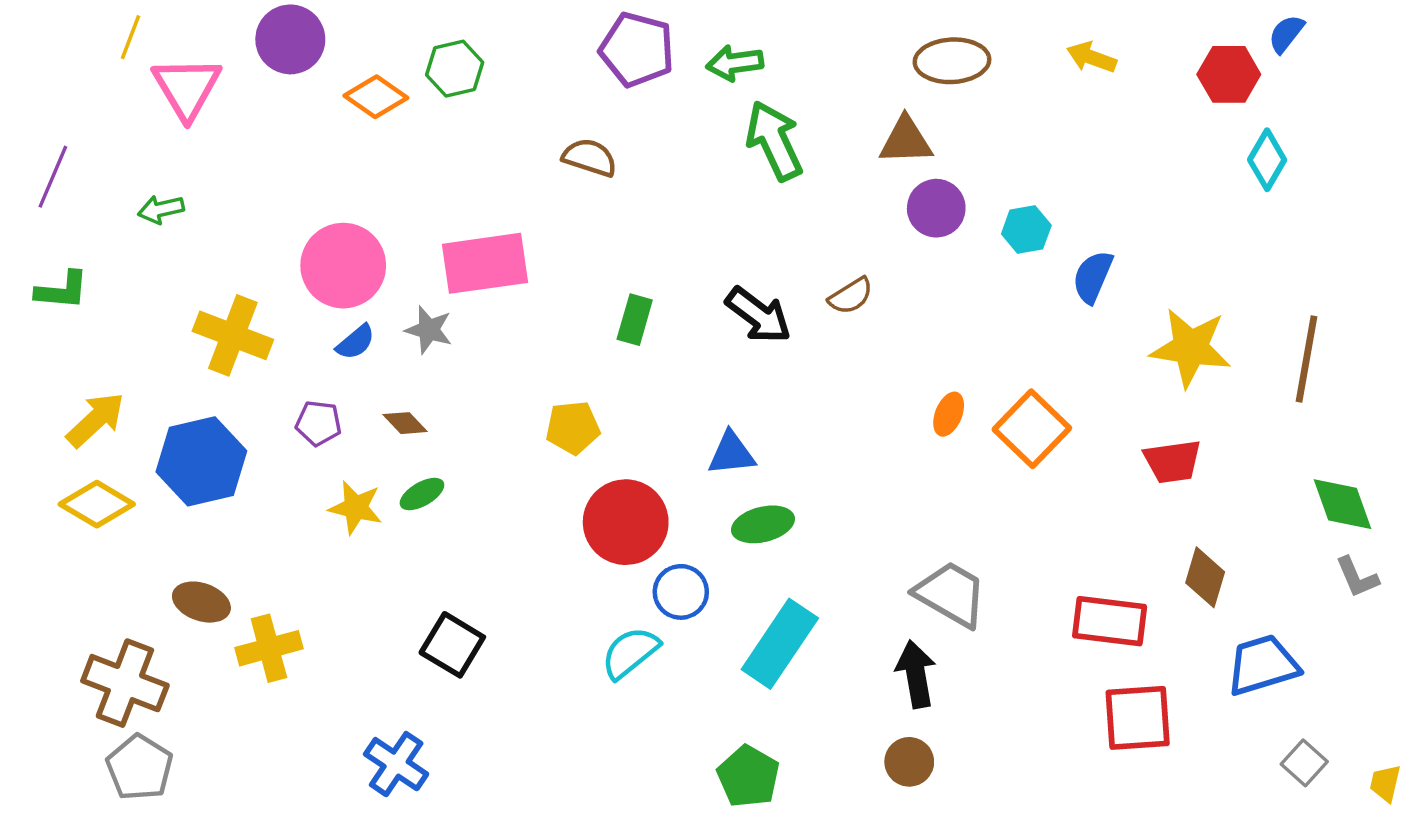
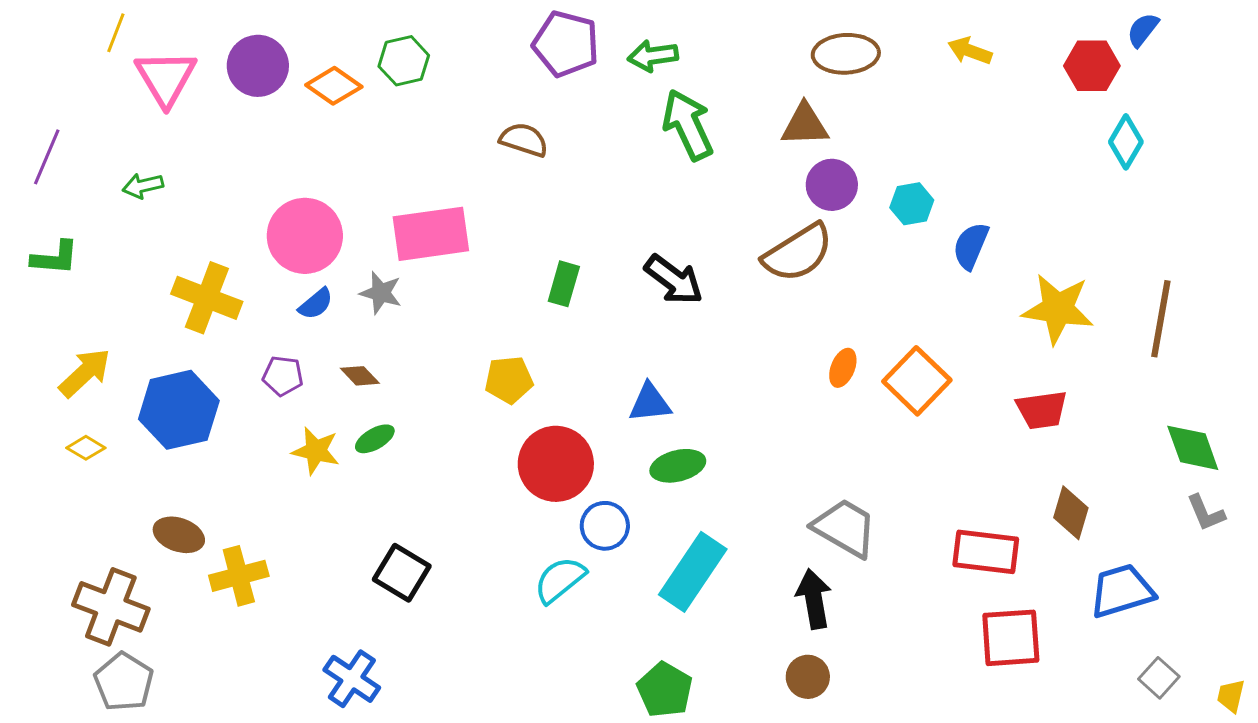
purple circle: (290, 39) -> (258, 66), moved
brown semicircle: (851, 296) -> (798, 253), moved, size x1.8
yellow diamond: (97, 504) -> (86, 448), size x0.6

